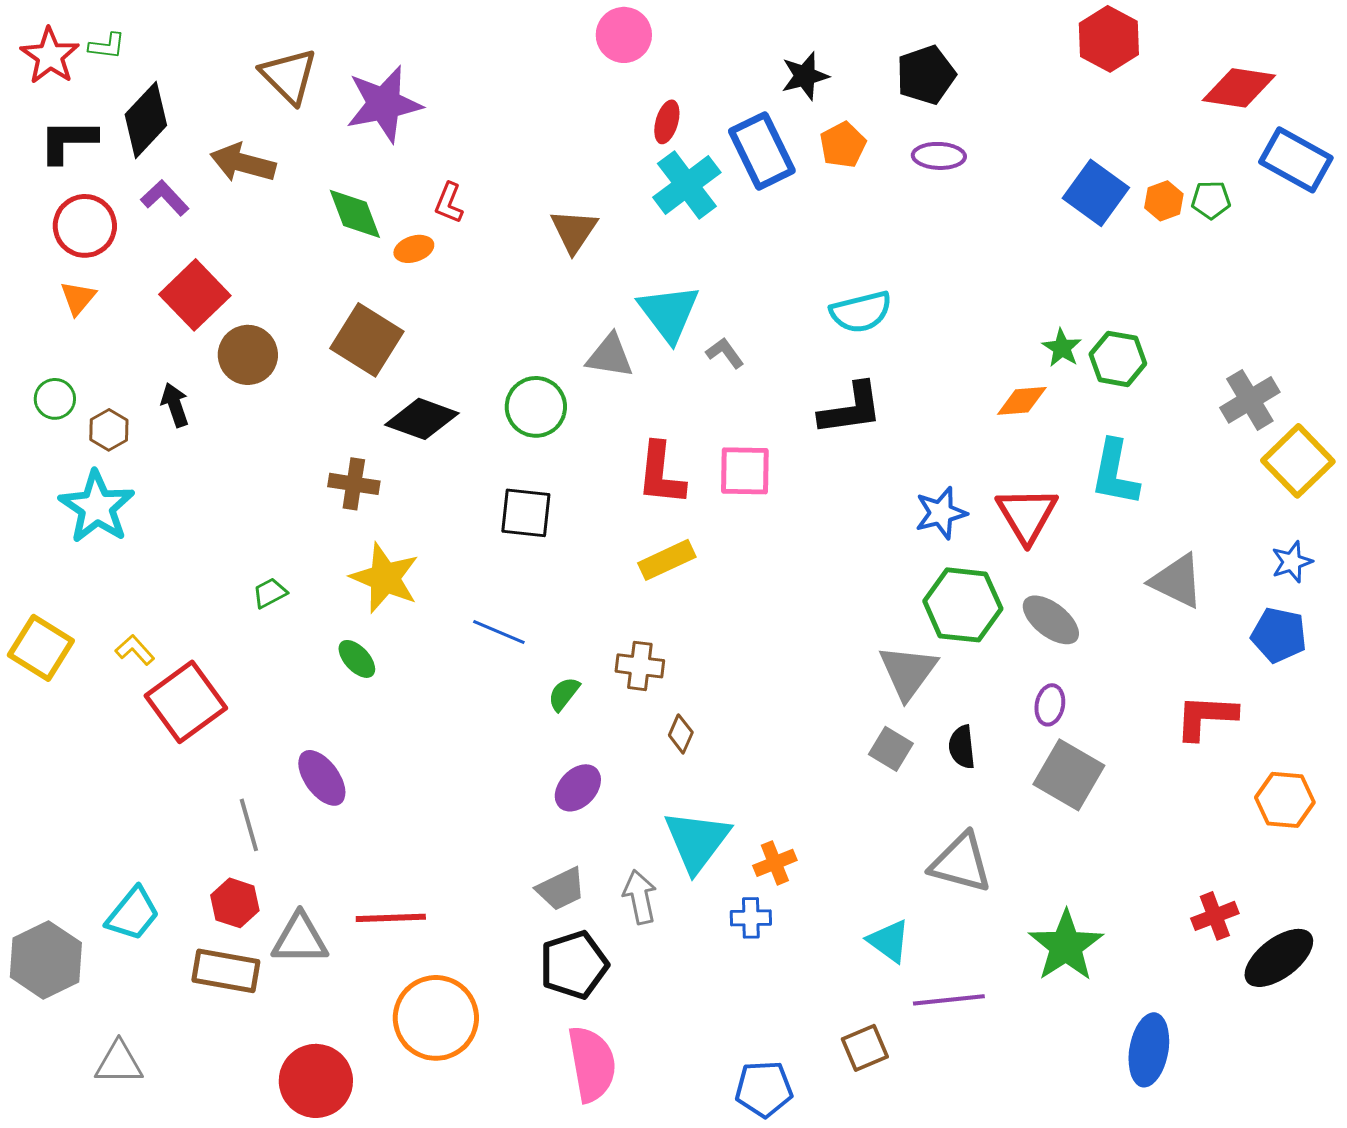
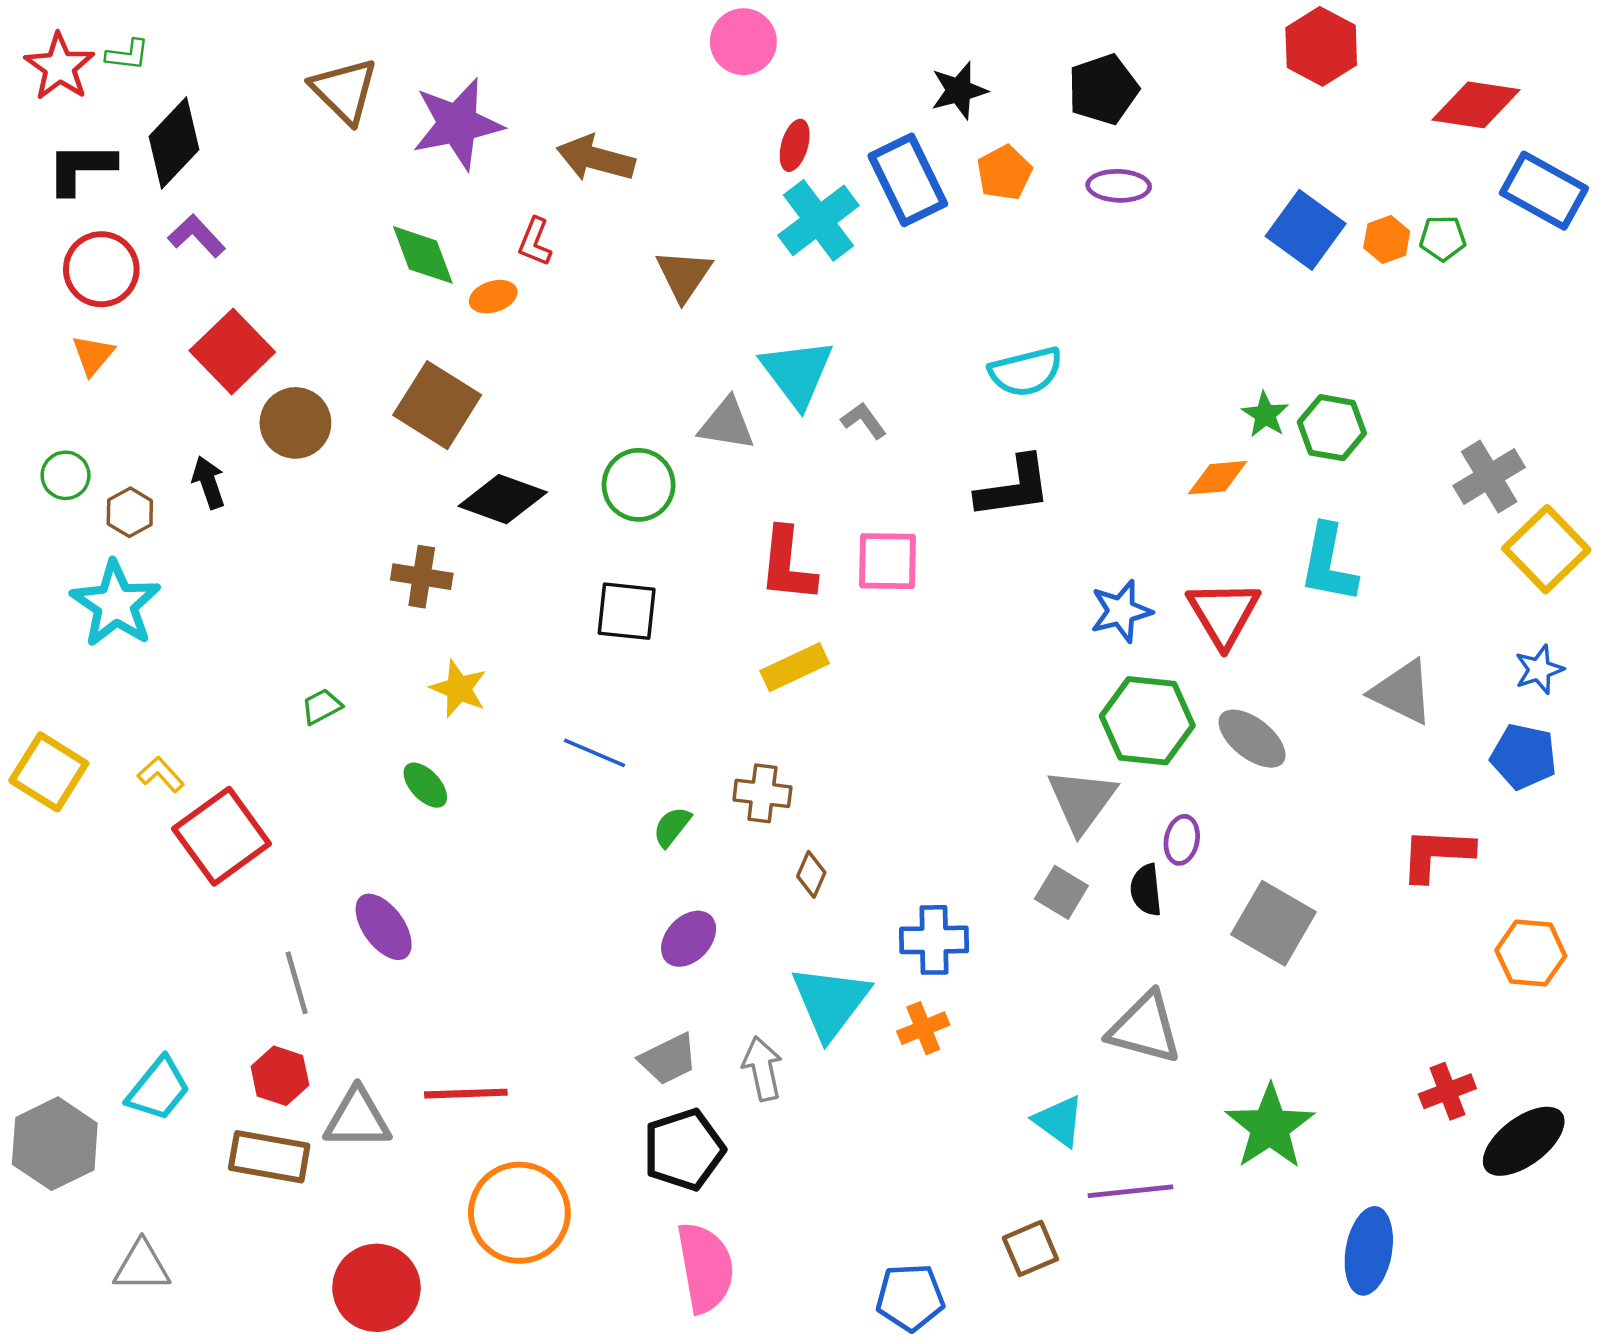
brown arrow: (243, 163) -> (596, 158), moved
yellow star: (385, 578) -> (459, 689), size x0.7
purple ellipse: (1050, 705) -> (1182, 840), moved
blue cross: (751, 918) -> (934, 940), moved, size x1.4

